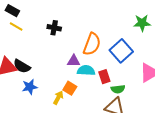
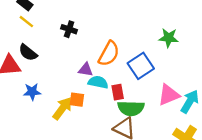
black semicircle: (22, 66) -> (28, 53), moved
orange square: (70, 88) -> (77, 100), turned -32
green semicircle: (118, 89) -> (131, 108), size x1.6
yellow arrow: (58, 98) -> (62, 108), size x1.5

